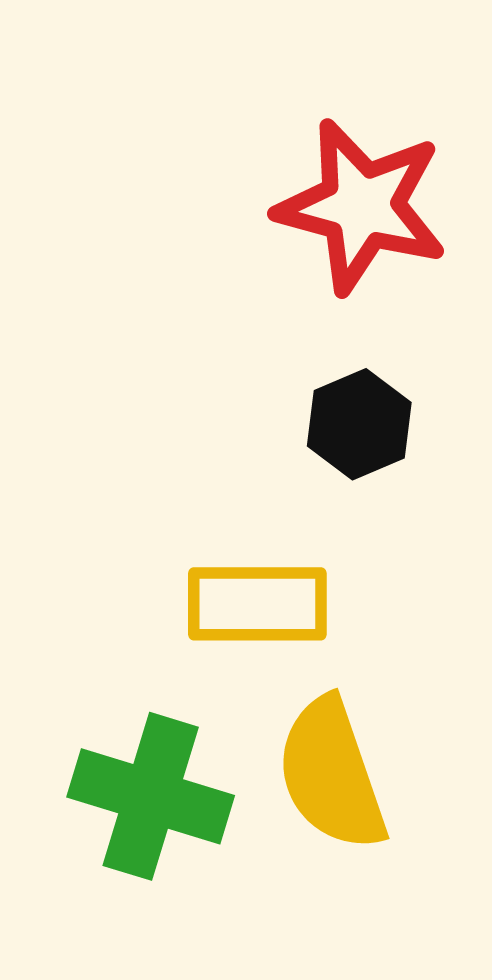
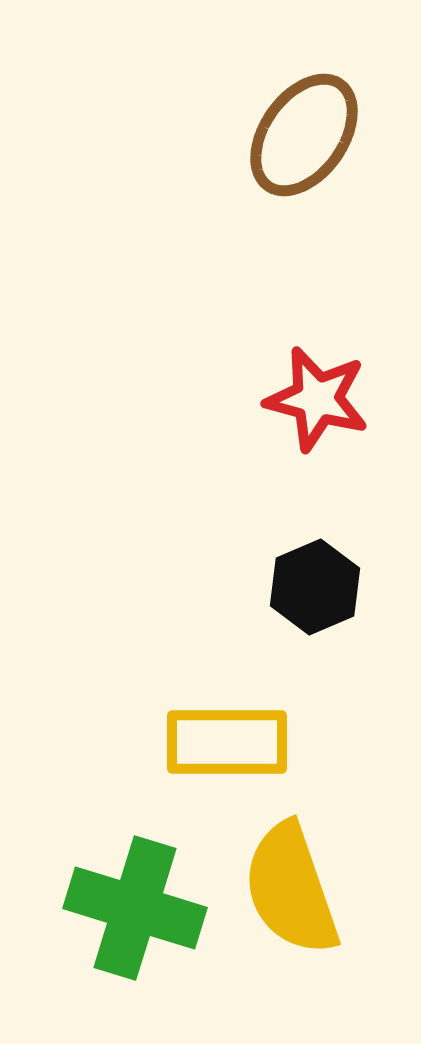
red star: (362, 206) -> (317, 399), size x0.7

